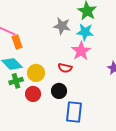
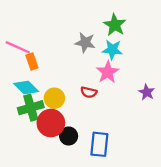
green cross: (16, 81) -> (31, 108), size x1.5
black circle: (59, 91) -> (69, 136), moved
red circle: (33, 94) -> (51, 123), size x1.5

